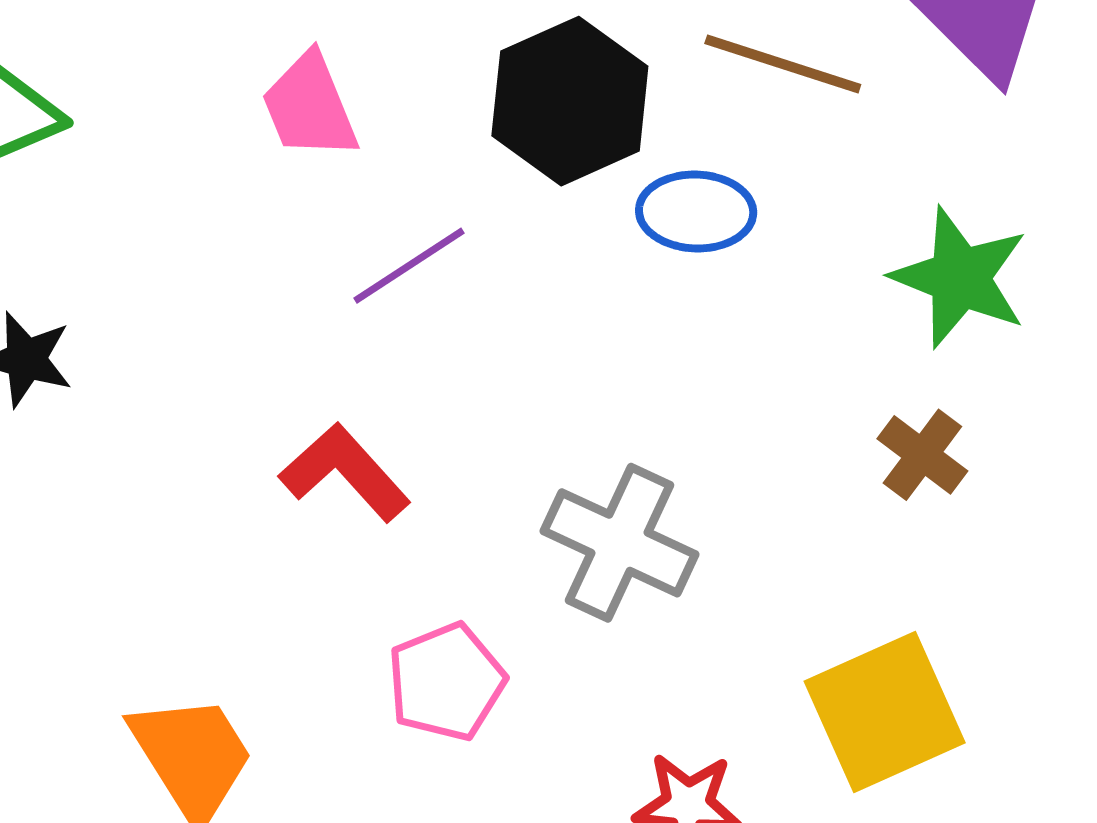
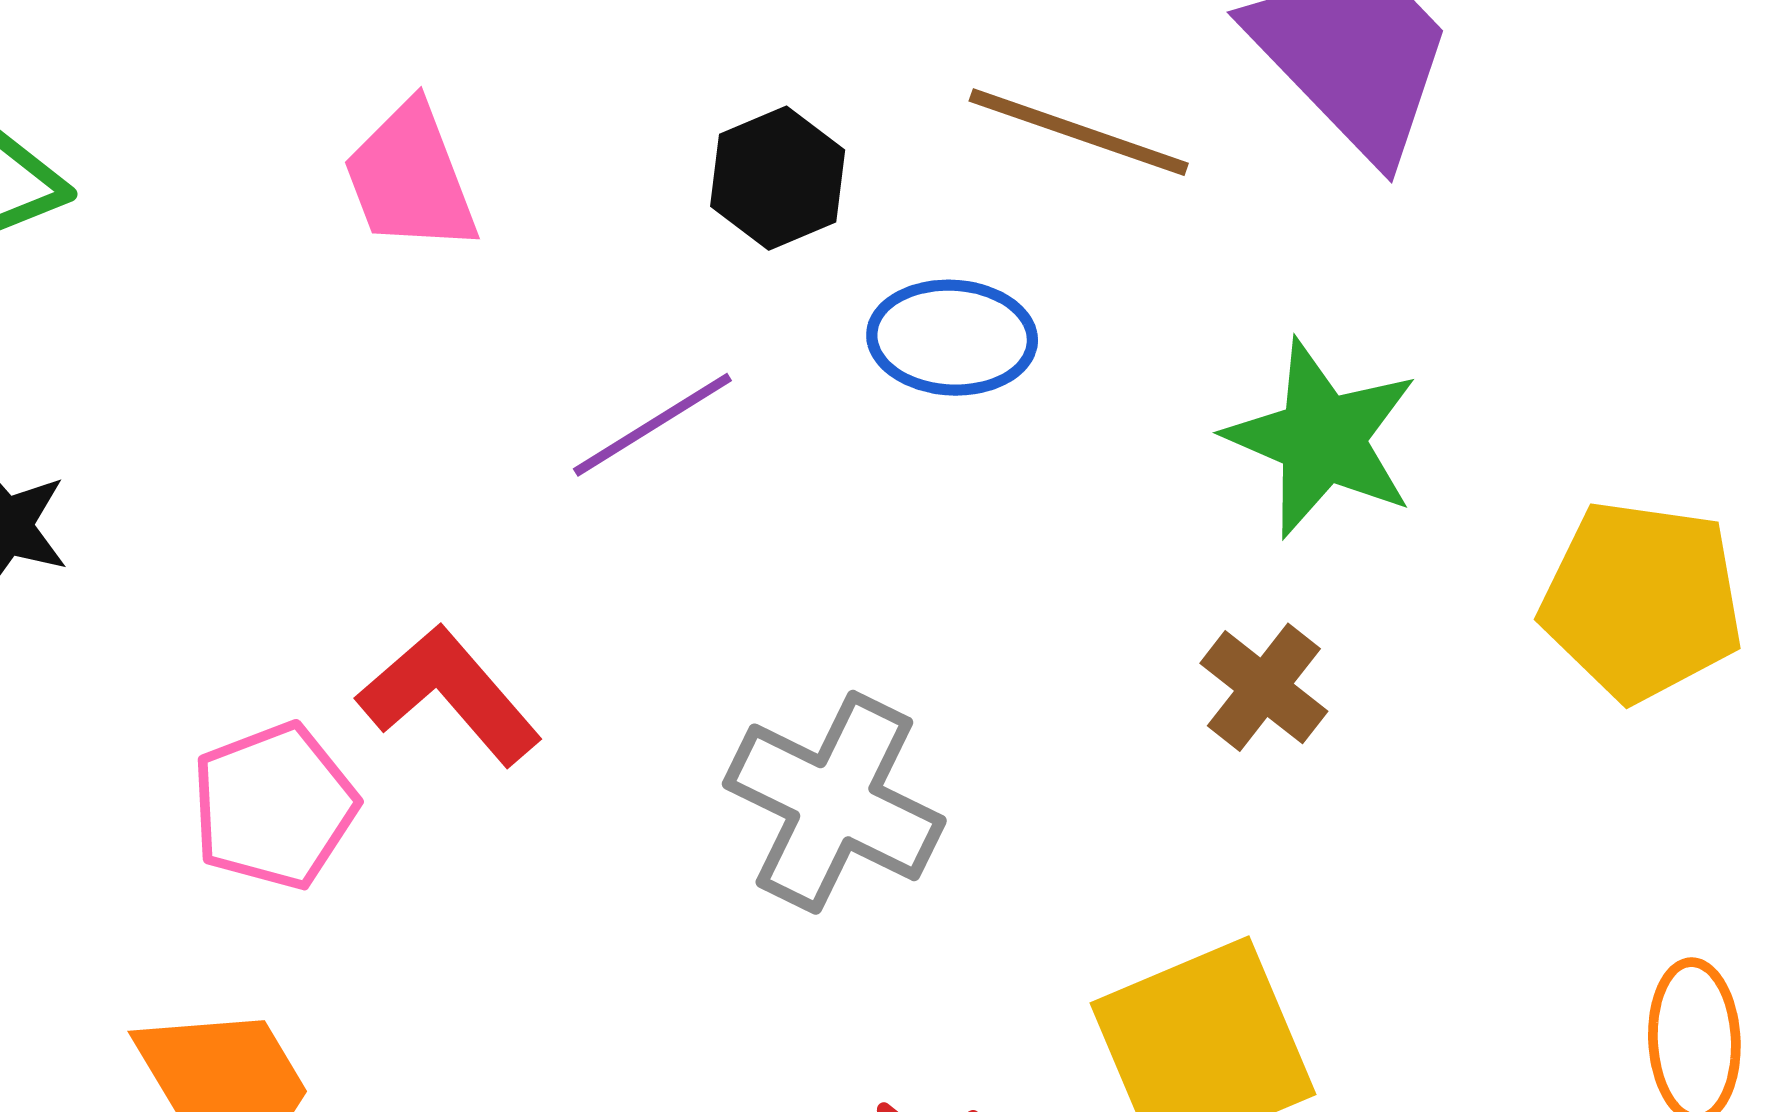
black hexagon: (570, 101) -> (778, 178), size x0.6
purple line: (409, 266) -> (652, 425), moved
pink pentagon: (446, 682) -> (274, 806), moved

